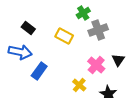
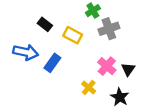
black rectangle: (28, 28) -> (45, 24), moved
black triangle: (118, 60) -> (128, 69), moved
blue rectangle: (39, 71) -> (52, 63), moved

